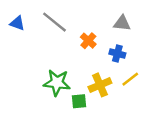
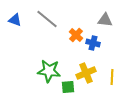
blue cross: (117, 54) -> (93, 43), moved
yellow line: (130, 79) -> (112, 77), moved, turned -49

